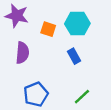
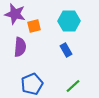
orange square: (48, 29) -> (34, 26), moved, turned -32

